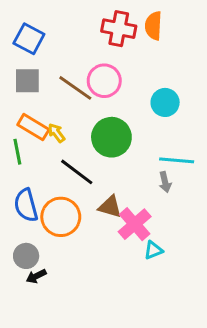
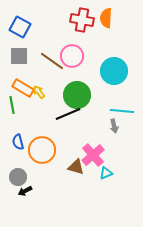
cyan circle: (165, 102) -> (114, 71), size x1.4
black line: (77, 172) -> (68, 114), moved, turned -60
blue semicircle: (26, 205) -> (18, 142), size x0.7
brown triangle: (110, 207) -> (76, 167), moved

